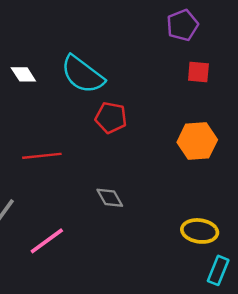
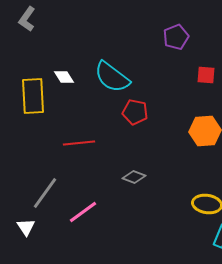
purple pentagon: (182, 25) -> (176, 37), moved
gray diamond: (110, 198) -> (134, 177), turned -40

